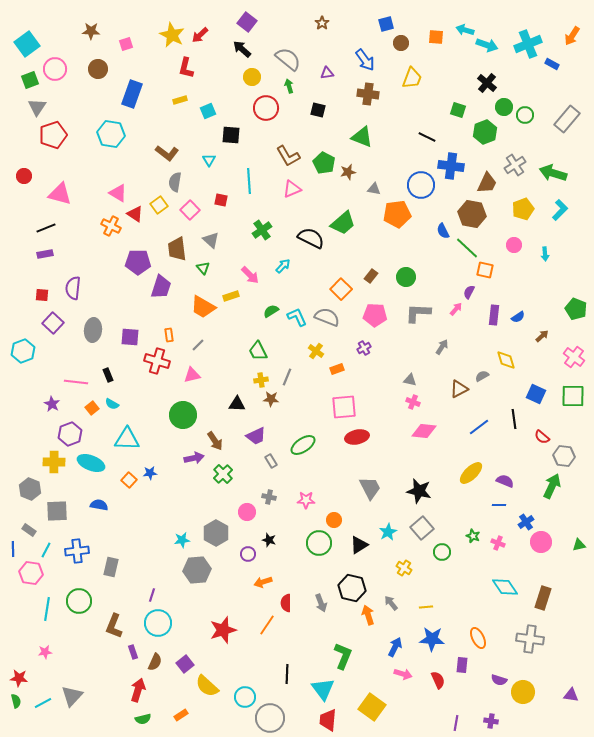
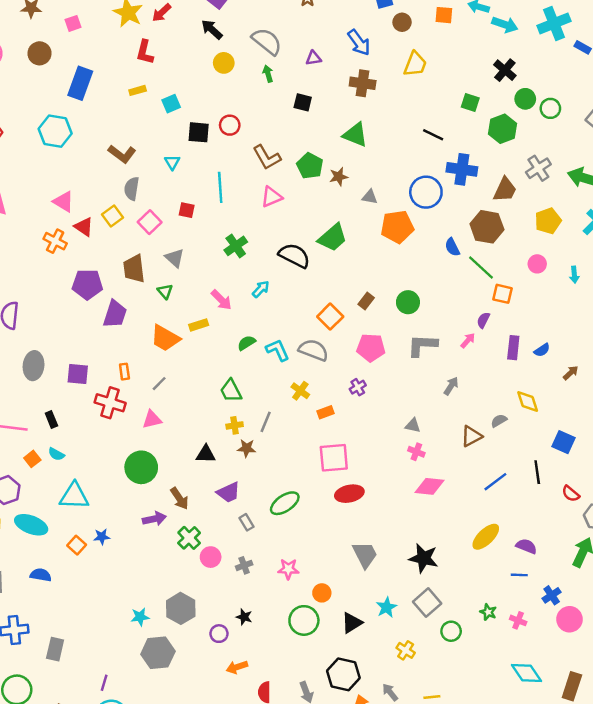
red circle: (266, 108) -> (230, 125), moved, size x0.7
gray cross: (269, 497) -> (244, 565), turned -32
pink circle: (247, 512) -> (211, 557), moved

